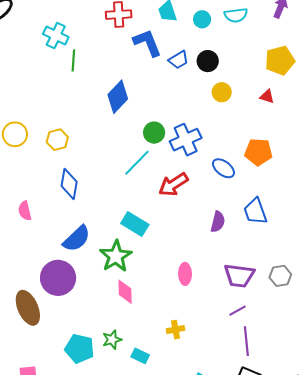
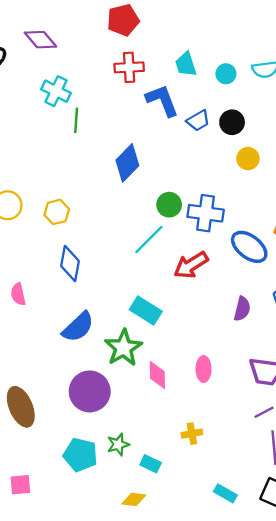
blue cross: (186, 140) -> (206, 213), turned 32
blue ellipse: (223, 168) -> (249, 247), size x1.4
purple circle: (58, 278) -> (90, 391), moved
pink diamond: (125, 292) -> (157, 375), moved

